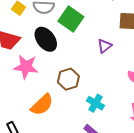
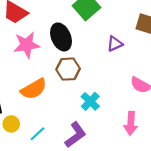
black ellipse: (46, 39) -> (61, 37), moved
pink star: (26, 67) -> (27, 45), turned -30

